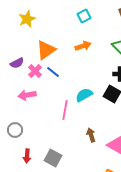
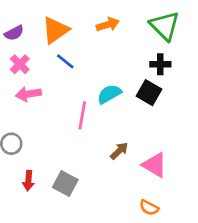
purple semicircle: (17, 63) -> (14, 33), moved
pink cross: (35, 71) -> (20, 64), moved
brown arrow: (91, 135) -> (119, 151), turned 64

